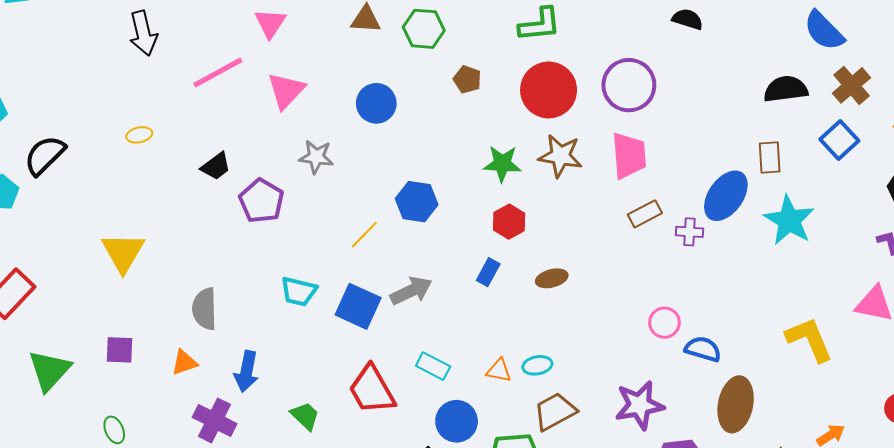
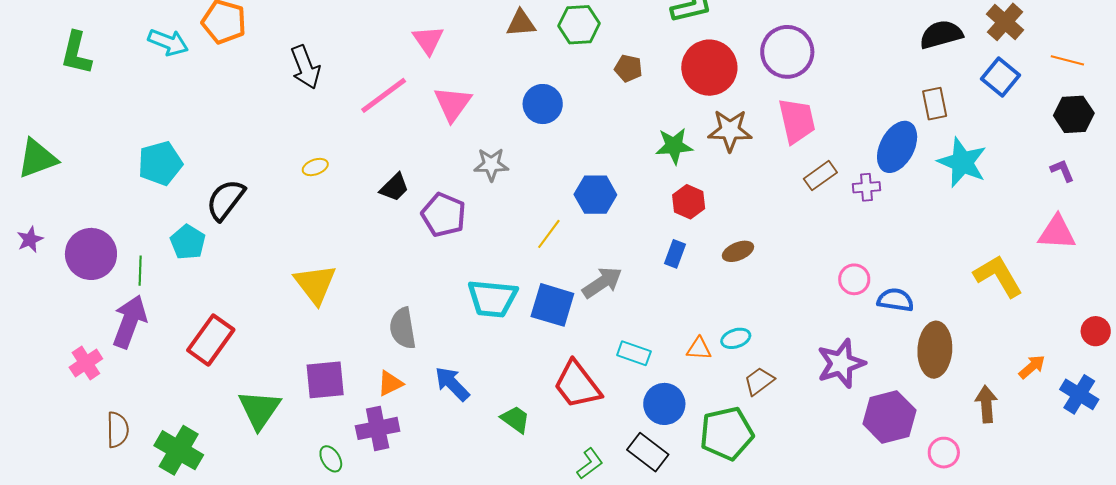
cyan trapezoid: (299, 291) -> (492, 298), size x1.4
purple square: (120, 350) -> (325, 380), size x1.4
blue arrow: (246, 371) -> (452, 384), turned 132
brown trapezoid: (555, 412) -> (759, 381), size x0.7
purple cross: (215, 420) -> (378, 428), moved, turned -30

